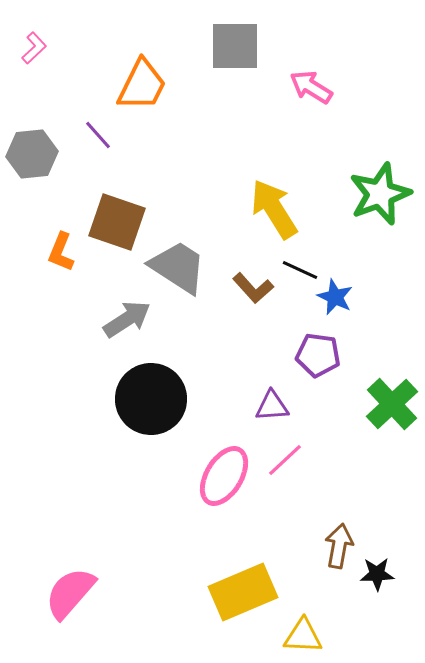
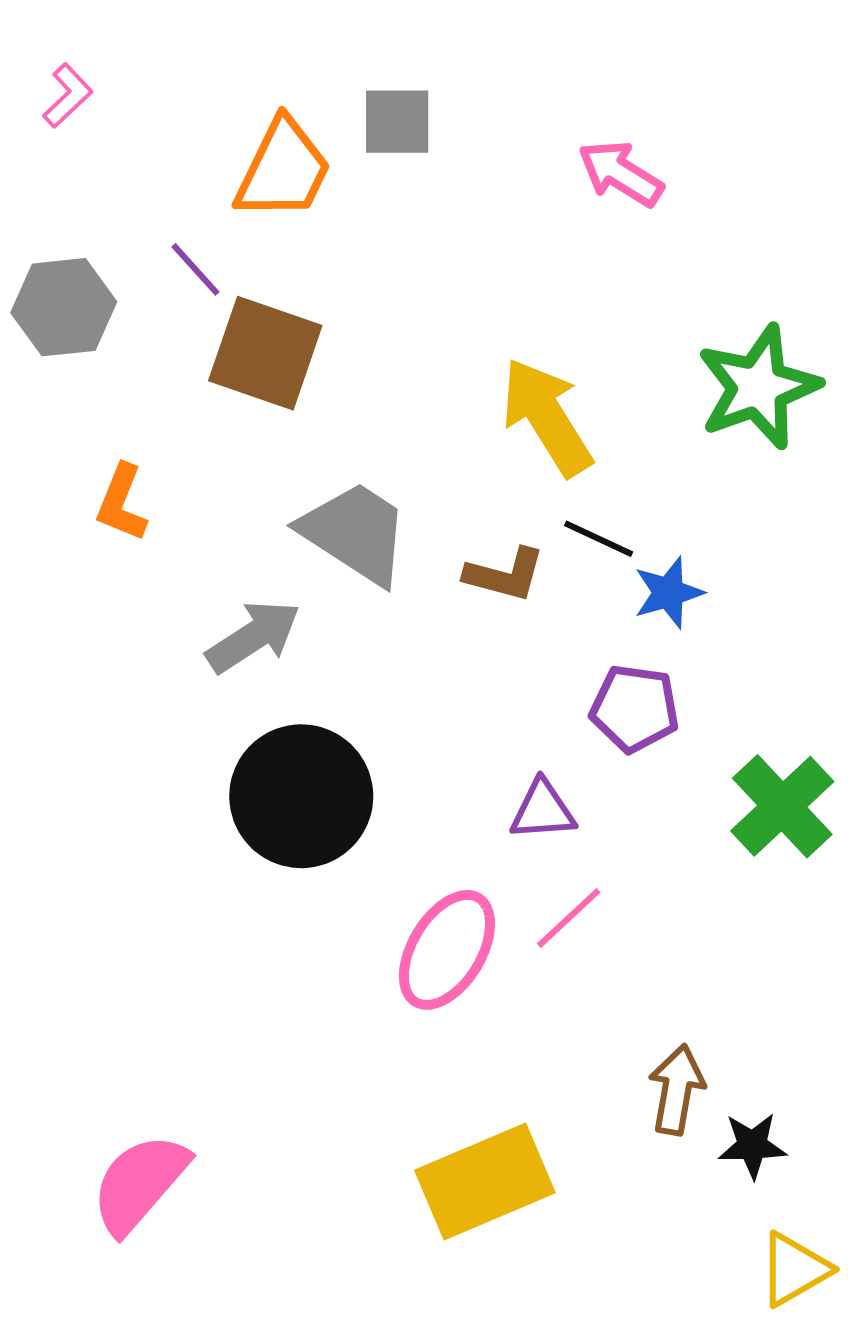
gray square: (235, 46) -> (397, 122), moved, size x0.7
brown square: (117, 222) -> (265, 353), moved
brown L-shape: (253, 288) -> (505, 575), turned -33
blue star: (335, 297) -> (669, 593), turned 30
yellow triangle: (303, 636) -> (794, 1269), moved, turned -33

